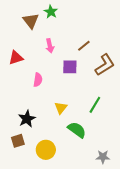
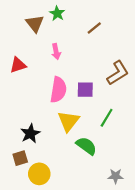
brown line: (84, 46) -> (94, 28), moved
purple square: (70, 67) -> (85, 90), moved
pink semicircle: (38, 80) -> (58, 90), moved, size x1.6
yellow triangle: (61, 108) -> (68, 121), size x1.5
yellow circle: (46, 150) -> (39, 174), moved

